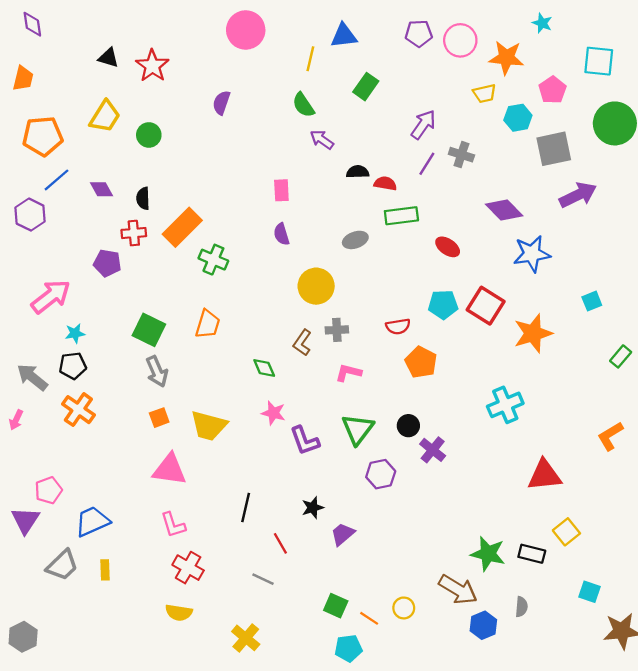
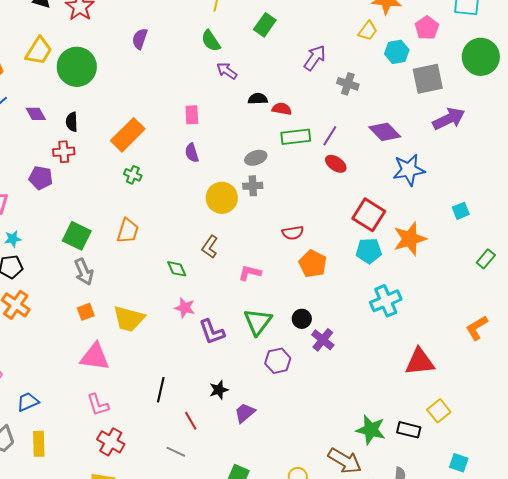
yellow trapezoid: (485, 93) -> (368, 31), turned -40
green circle: (149, 135) -> (77, 67), size x1.8
purple line: (427, 164) -> (330, 136), moved
orange rectangle: (182, 227) -> (128, 135), moved
green cross: (213, 260) -> (133, 175), size x0.7
cyan pentagon: (443, 305) -> (369, 251), moved
gray cross: (337, 330) -> (253, 186), moved
blue trapezoid: (92, 521) -> (28, 402), size x0.7
yellow rectangle: (105, 570) -> (39, 444), size x1.4

